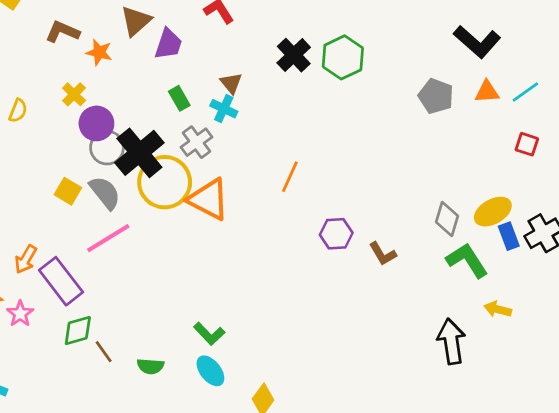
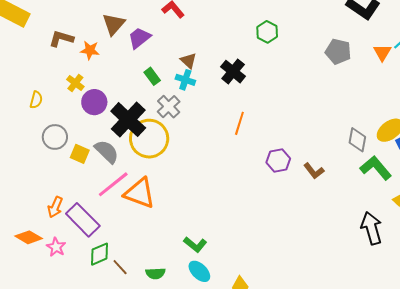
purple trapezoid: (168, 44) -> (139, 38), turned -140
black cross: (294, 55) -> (233, 72), moved
green hexagon: (343, 57) -> (267, 32), size x0.7
orange triangle: (487, 92) -> (382, 52), moved, turned -48
gray circle: (107, 148) -> (55, 137), moved
orange triangle: (209, 199) -> (140, 193), moved

